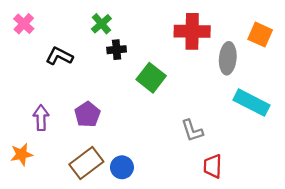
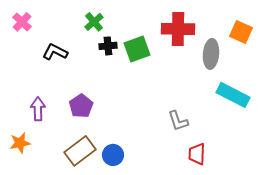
green square: (151, 78) -> (137, 49), moved, turned 32

